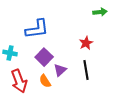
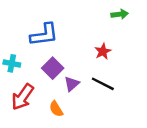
black line: (86, 70) -> (103, 84), turned -54
red arrow: (19, 81) -> (23, 97), turned 55
orange semicircle: (45, 81) -> (56, 109), moved

